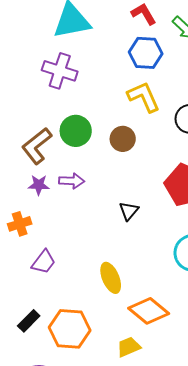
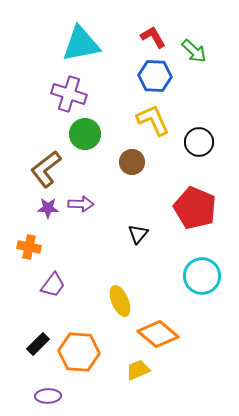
green circle: (76, 131) -> (85, 134), moved
orange cross: (20, 224) -> (29, 247), turned 30

